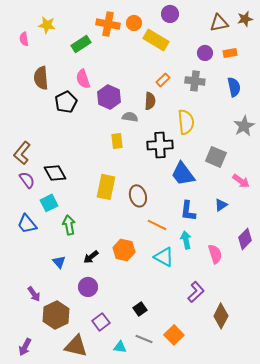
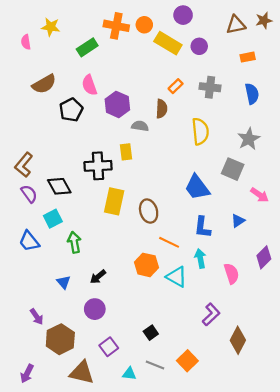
purple circle: (205, 53) -> (199, 46), moved
brown semicircle: (41, 78) -> (44, 84), turned -115
gray star: (244, 126) -> (249, 139), moved
black cross: (160, 145) -> (98, 166), moved
orange hexagon: (124, 250) -> (146, 265), moved

